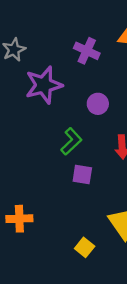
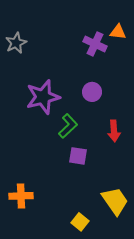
purple cross: (87, 51) -> (95, 44), moved
purple star: (44, 85) -> (43, 97), moved

